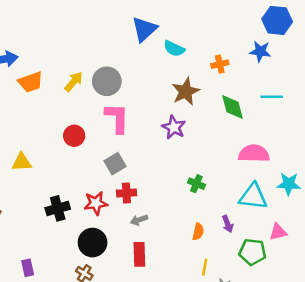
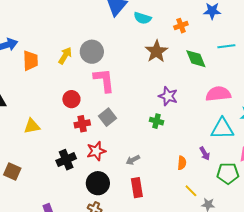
orange trapezoid: (31, 82) -> (30, 61), turned -65
purple star: (174, 127) -> (168, 96), moved
green cross: (196, 184) -> (157, 121), moved
red cross: (126, 193) -> (82, 124), moved
yellow line: (205, 267) -> (191, 191), turned -48

